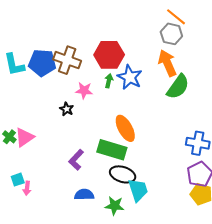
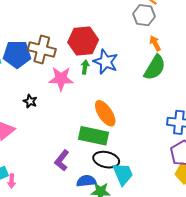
orange arrow: (167, 63) -> (155, 43), moved, size x0.6
pink star: (84, 91) -> (61, 79), size x1.4
black star: (67, 109) -> (30, 101), moved
purple L-shape: (76, 160) -> (62, 160), moved
blue semicircle: (84, 195) -> (86, 181), moved

